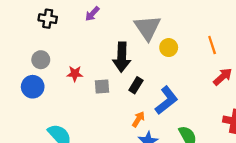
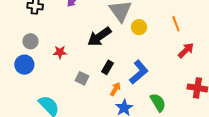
black arrow: (122, 57) -> (99, 37), turned 55
black rectangle: (136, 85) -> (108, 67), moved
gray square: (102, 86) -> (82, 78), moved, turned 32

